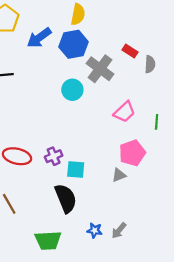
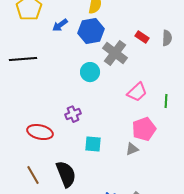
blue arrow: (39, 38) -> (60, 25), size x0.7
gray semicircle: (150, 64) -> (167, 38), moved
purple cross: (54, 156) -> (73, 114), moved
black semicircle: (66, 198) -> (66, 174), moved

